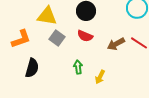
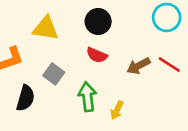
gray square: (57, 38) -> (54, 74), moved
green arrow: (78, 67) -> (87, 97), size x1.5

